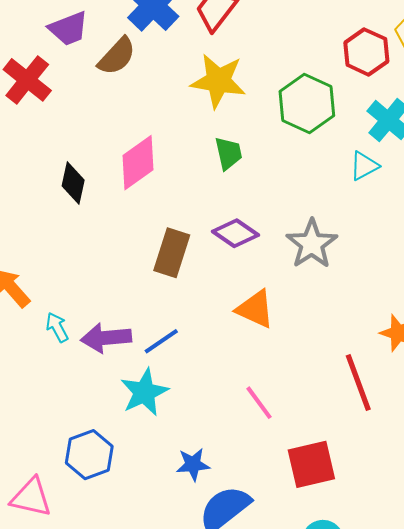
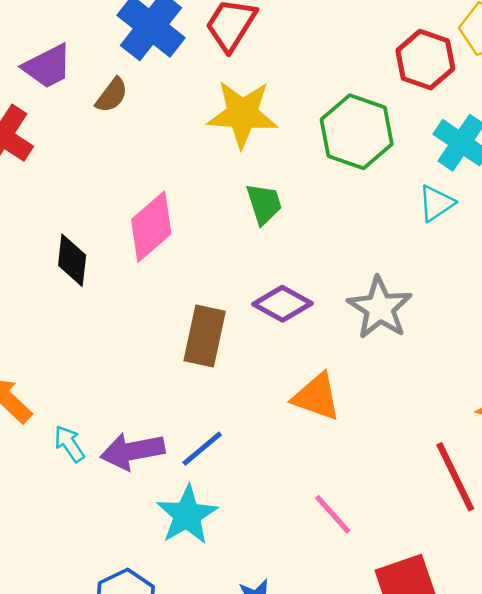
brown semicircle: (117, 56) -> (112, 95), size x0.7

